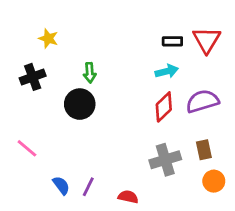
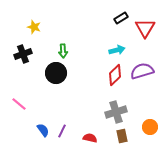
black rectangle: (172, 41) -> (121, 18), moved, turned -32
brown rectangle: (204, 150) -> (122, 136), moved

